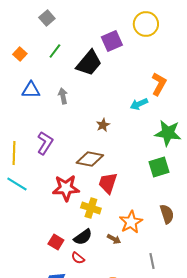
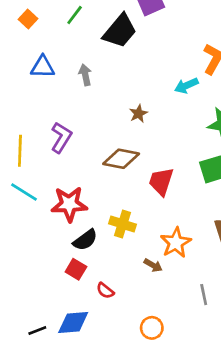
red trapezoid: (108, 183) -> (161, 181), moved
red star: (66, 188) -> (69, 204), moved
black semicircle: (83, 237) -> (85, 240), moved

